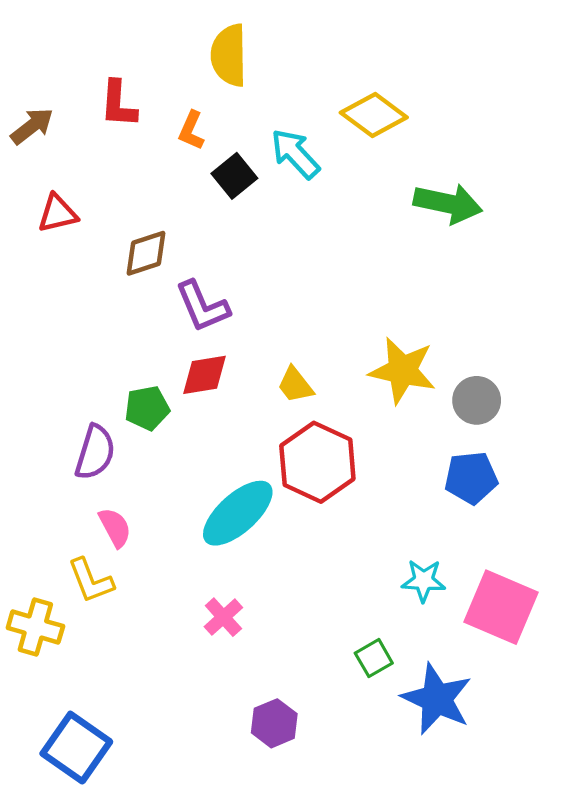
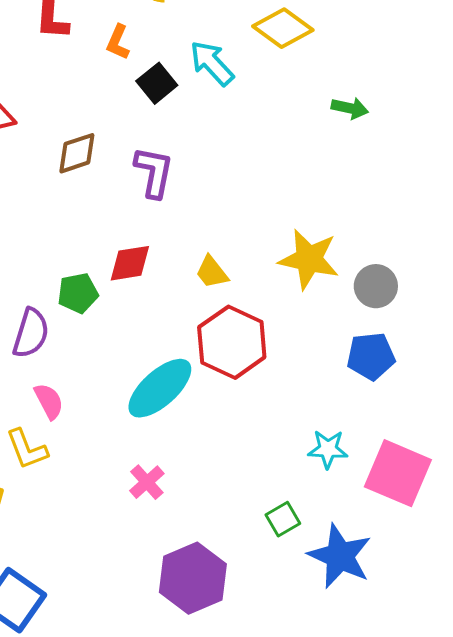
green arrow: (448, 203) -> (350, 108), size x0.6
purple L-shape: (202, 306) -> (154, 172), moved, turned -146
purple hexagon: (274, 723) -> (193, 578), size x1.6

